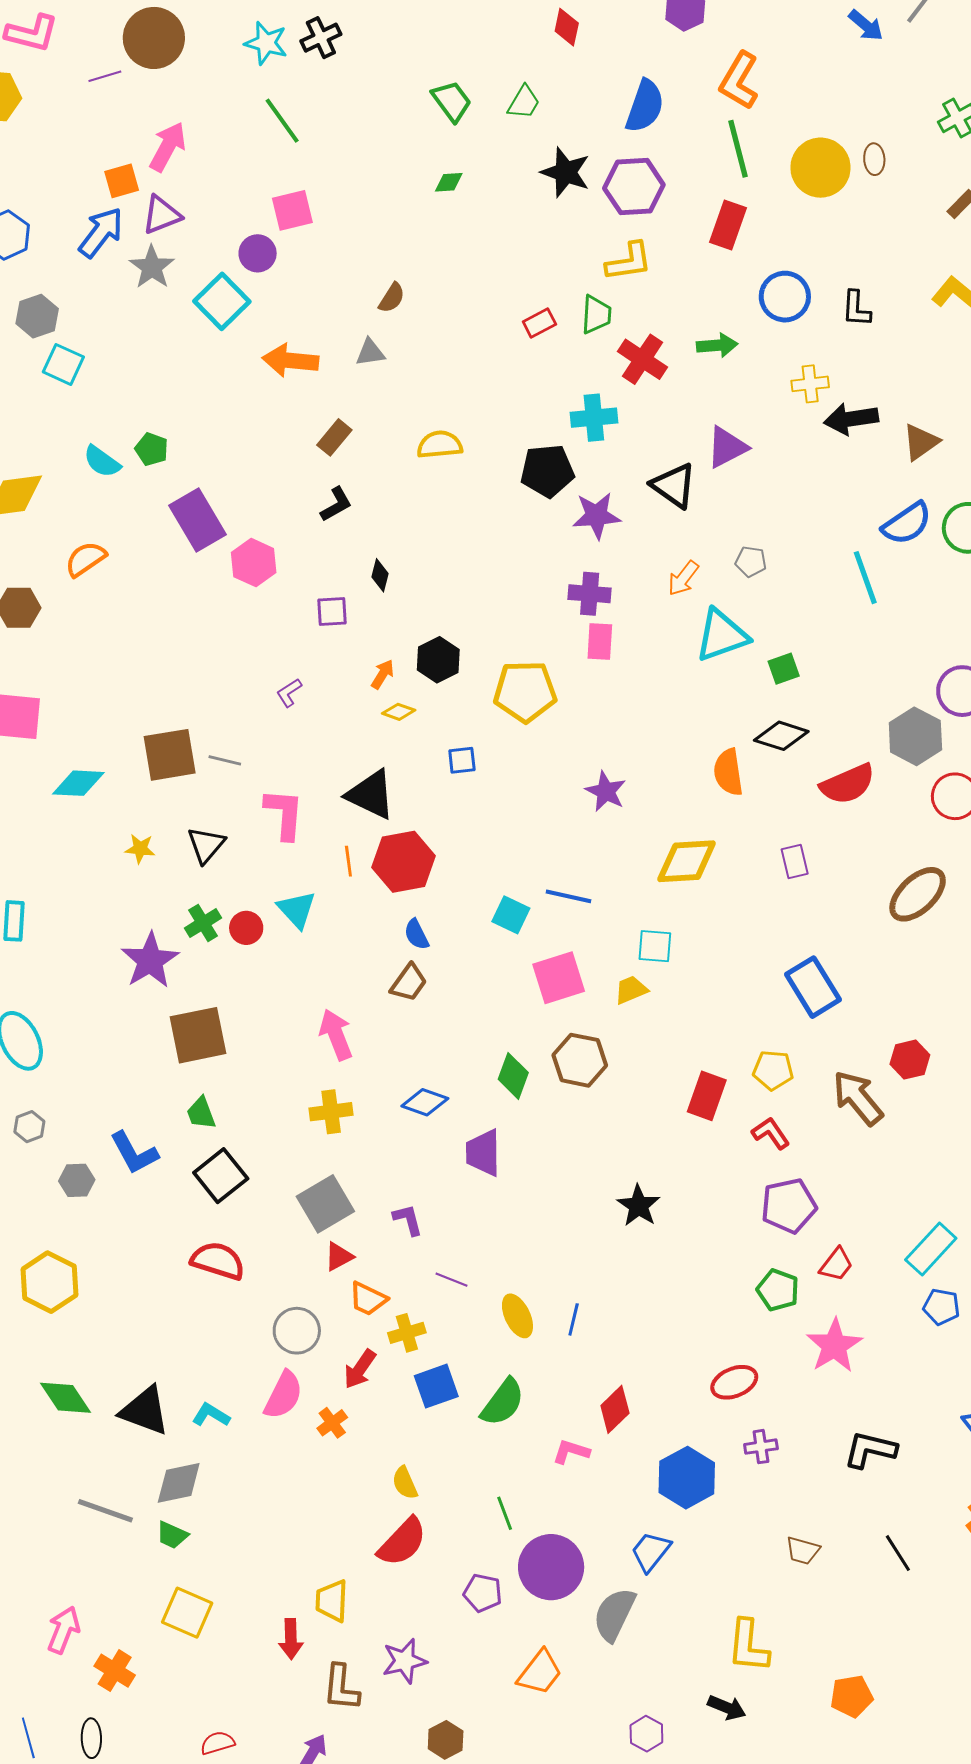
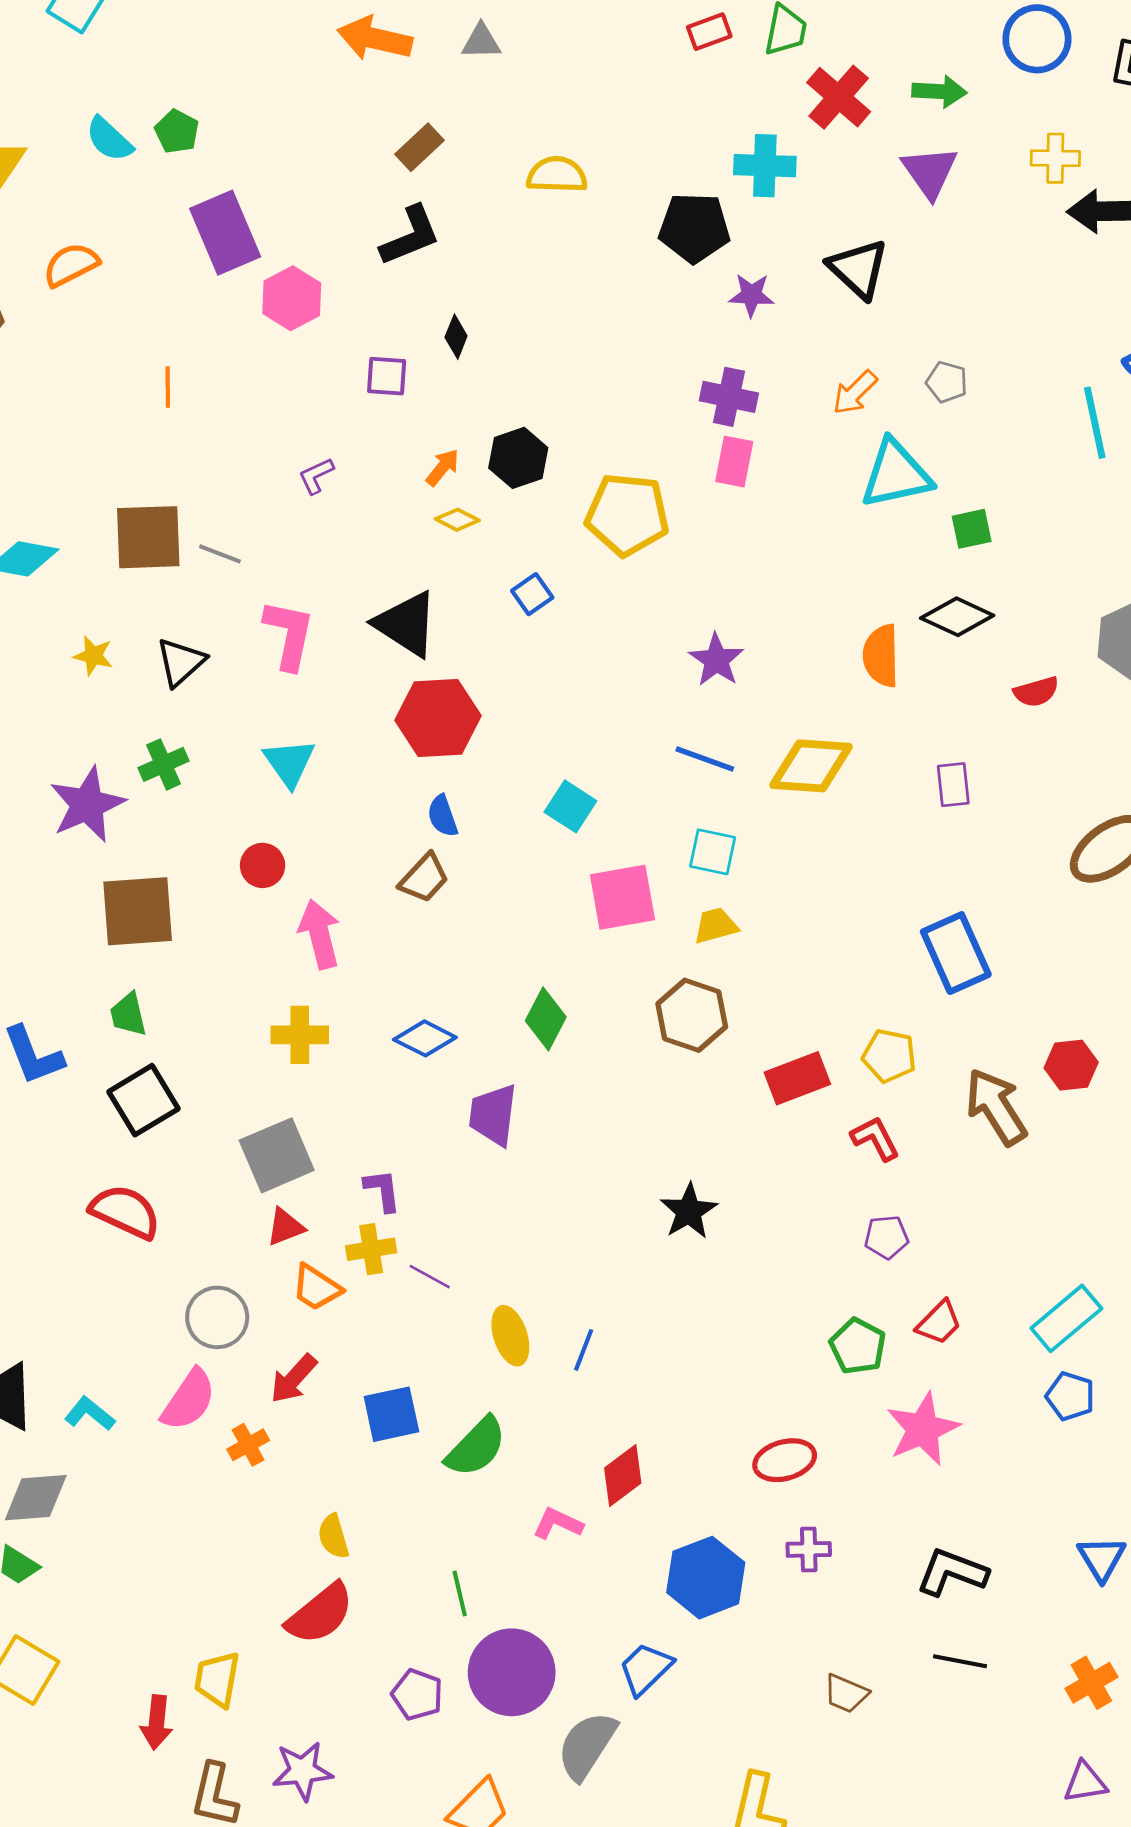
purple triangle: (727, 447) -> (930, 172), moved, turned -45
black L-shape: (336, 504) -> (410, 236), size x1.4
purple star: (597, 516) -> (751, 295), size x0.7
blue square: (462, 760) -> (532, 594), turned -36
red semicircle: (848, 784) -> (1036, 692), size x0.6
orange line: (348, 861) -> (168, 387), moved
blue line: (568, 896) -> (705, 759), moved
red circle: (246, 928) -> (263, 865), moved
cyan square: (655, 946) -> (713, 852), moved
brown hexagon: (580, 1060) -> (692, 1015), moved
red rectangle: (707, 1096) -> (797, 1078), turned 42
purple pentagon: (789, 1206) -> (886, 1237), size x0.6
yellow cross: (407, 1333) -> (371, 1249), moved
black line: (898, 1553) -> (960, 1661), moved, turned -54

